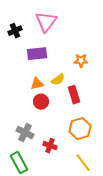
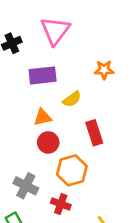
orange star: (81, 61) -> (104, 70), moved
yellow semicircle: (58, 80) -> (72, 99), moved
orange hexagon: (80, 129) -> (72, 170), moved

